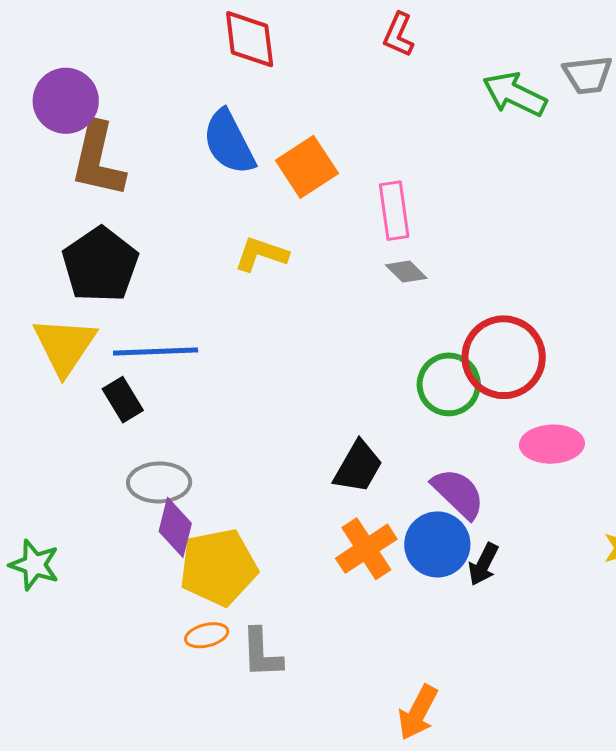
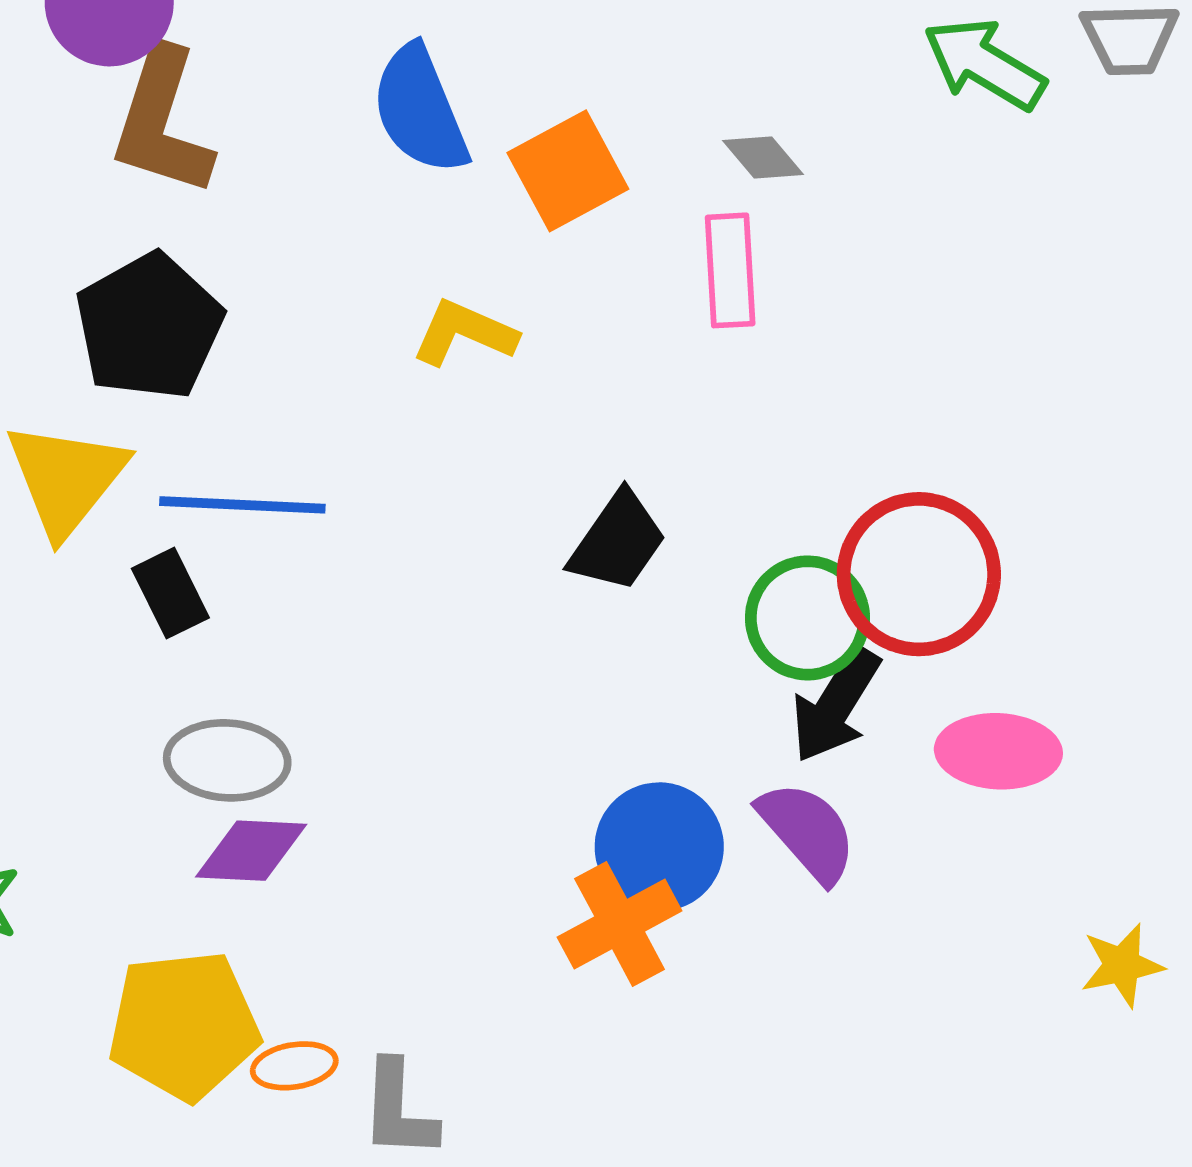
gray diamond: (406, 272) -> (763, 158), moved
black trapezoid: (358, 467) -> (618, 542), moved
purple diamond: (175, 527) -> (251, 851), turned 74
blue circle: (437, 544) -> (659, 847), moved
black arrow: (483, 564) -> (836, 705), moved, size x1.4
yellow pentagon: (218, 567) -> (184, 1025), moved

